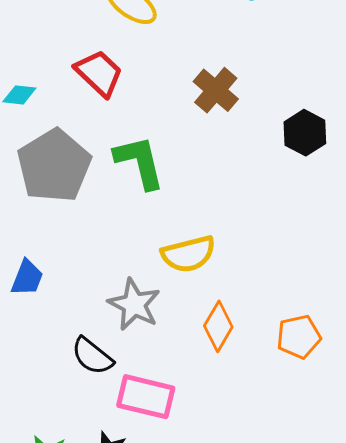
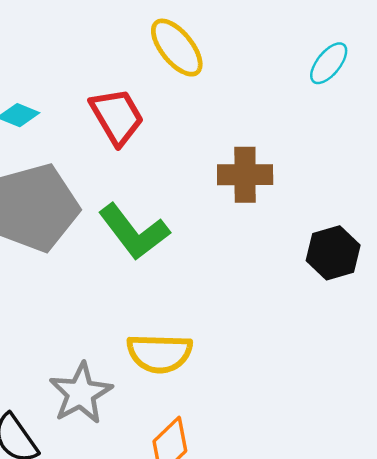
brown cross: (216, 90) -> (245, 175), turned 33
green L-shape: (139, 162) -> (134, 232), turned 140

